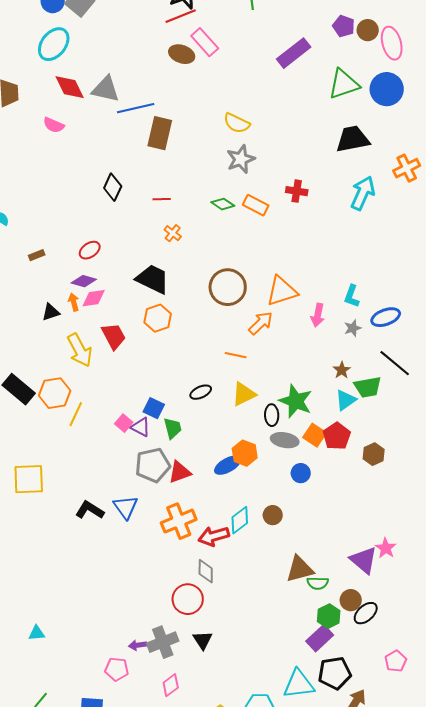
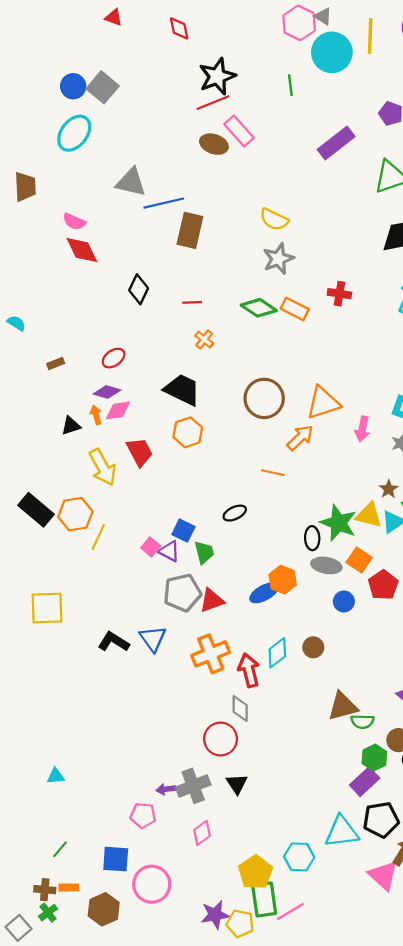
red diamond: (70, 87) -> (82, 250), moved
green diamond: (223, 204) -> (259, 308), size x1.4
yellow triangle: (244, 394) -> (369, 515), moved, turned 40
red pentagon: (337, 436) -> (383, 585), moved
red arrow: (214, 536) -> (249, 670), turned 92

